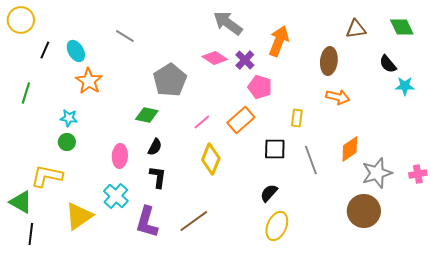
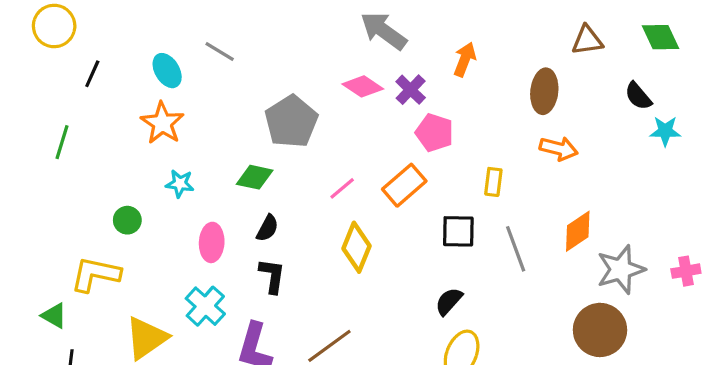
orange arrow: (279, 41) -> (465, 59), size x0.7
cyan ellipse: (76, 51) -> (167, 71), moved
cyan star: (69, 118) -> (180, 184), moved
green triangle: (21, 202) -> (54, 316), size x0.7

